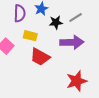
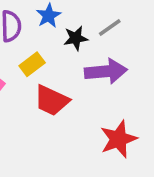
yellow rectangle: (30, 36) -> (32, 64), turned -48

